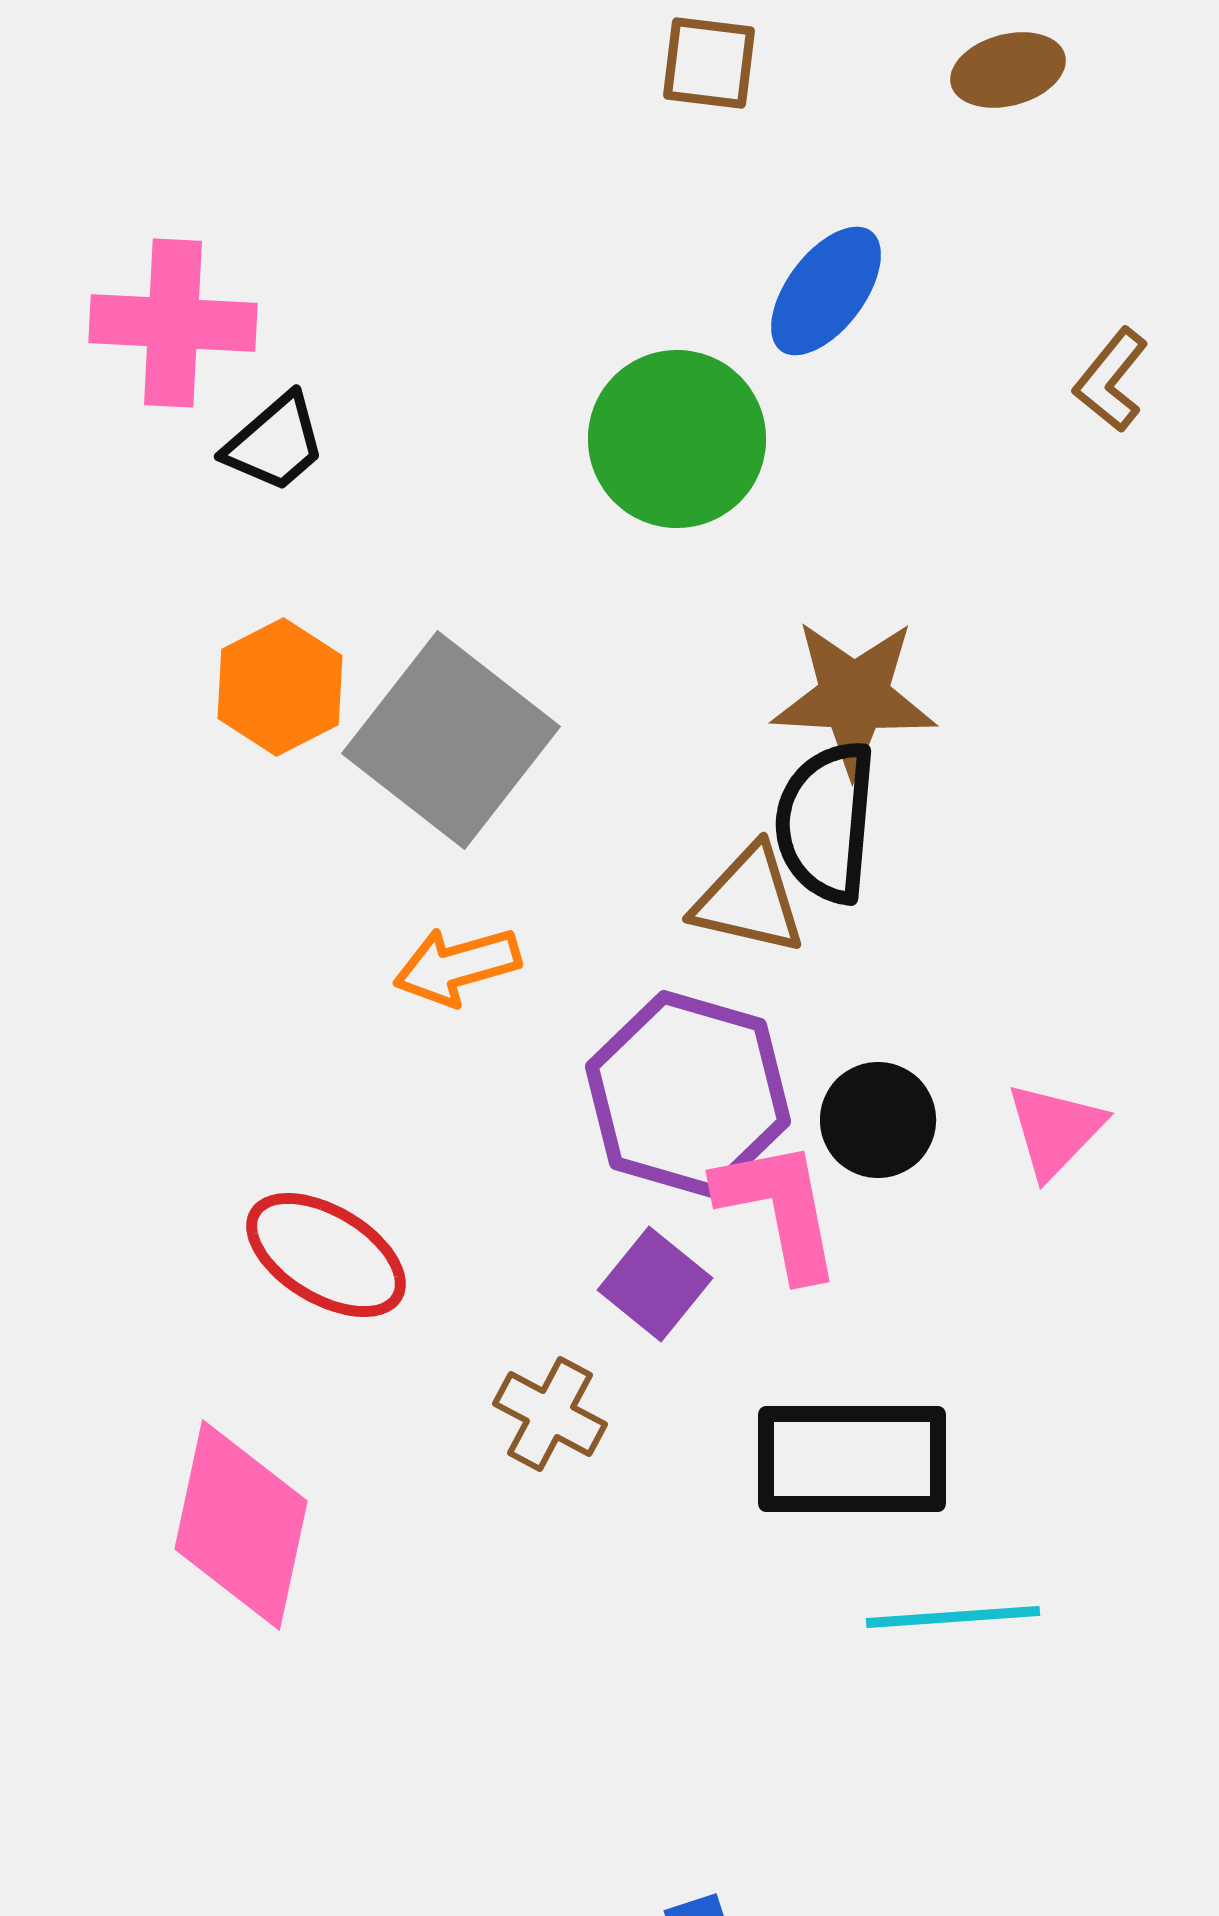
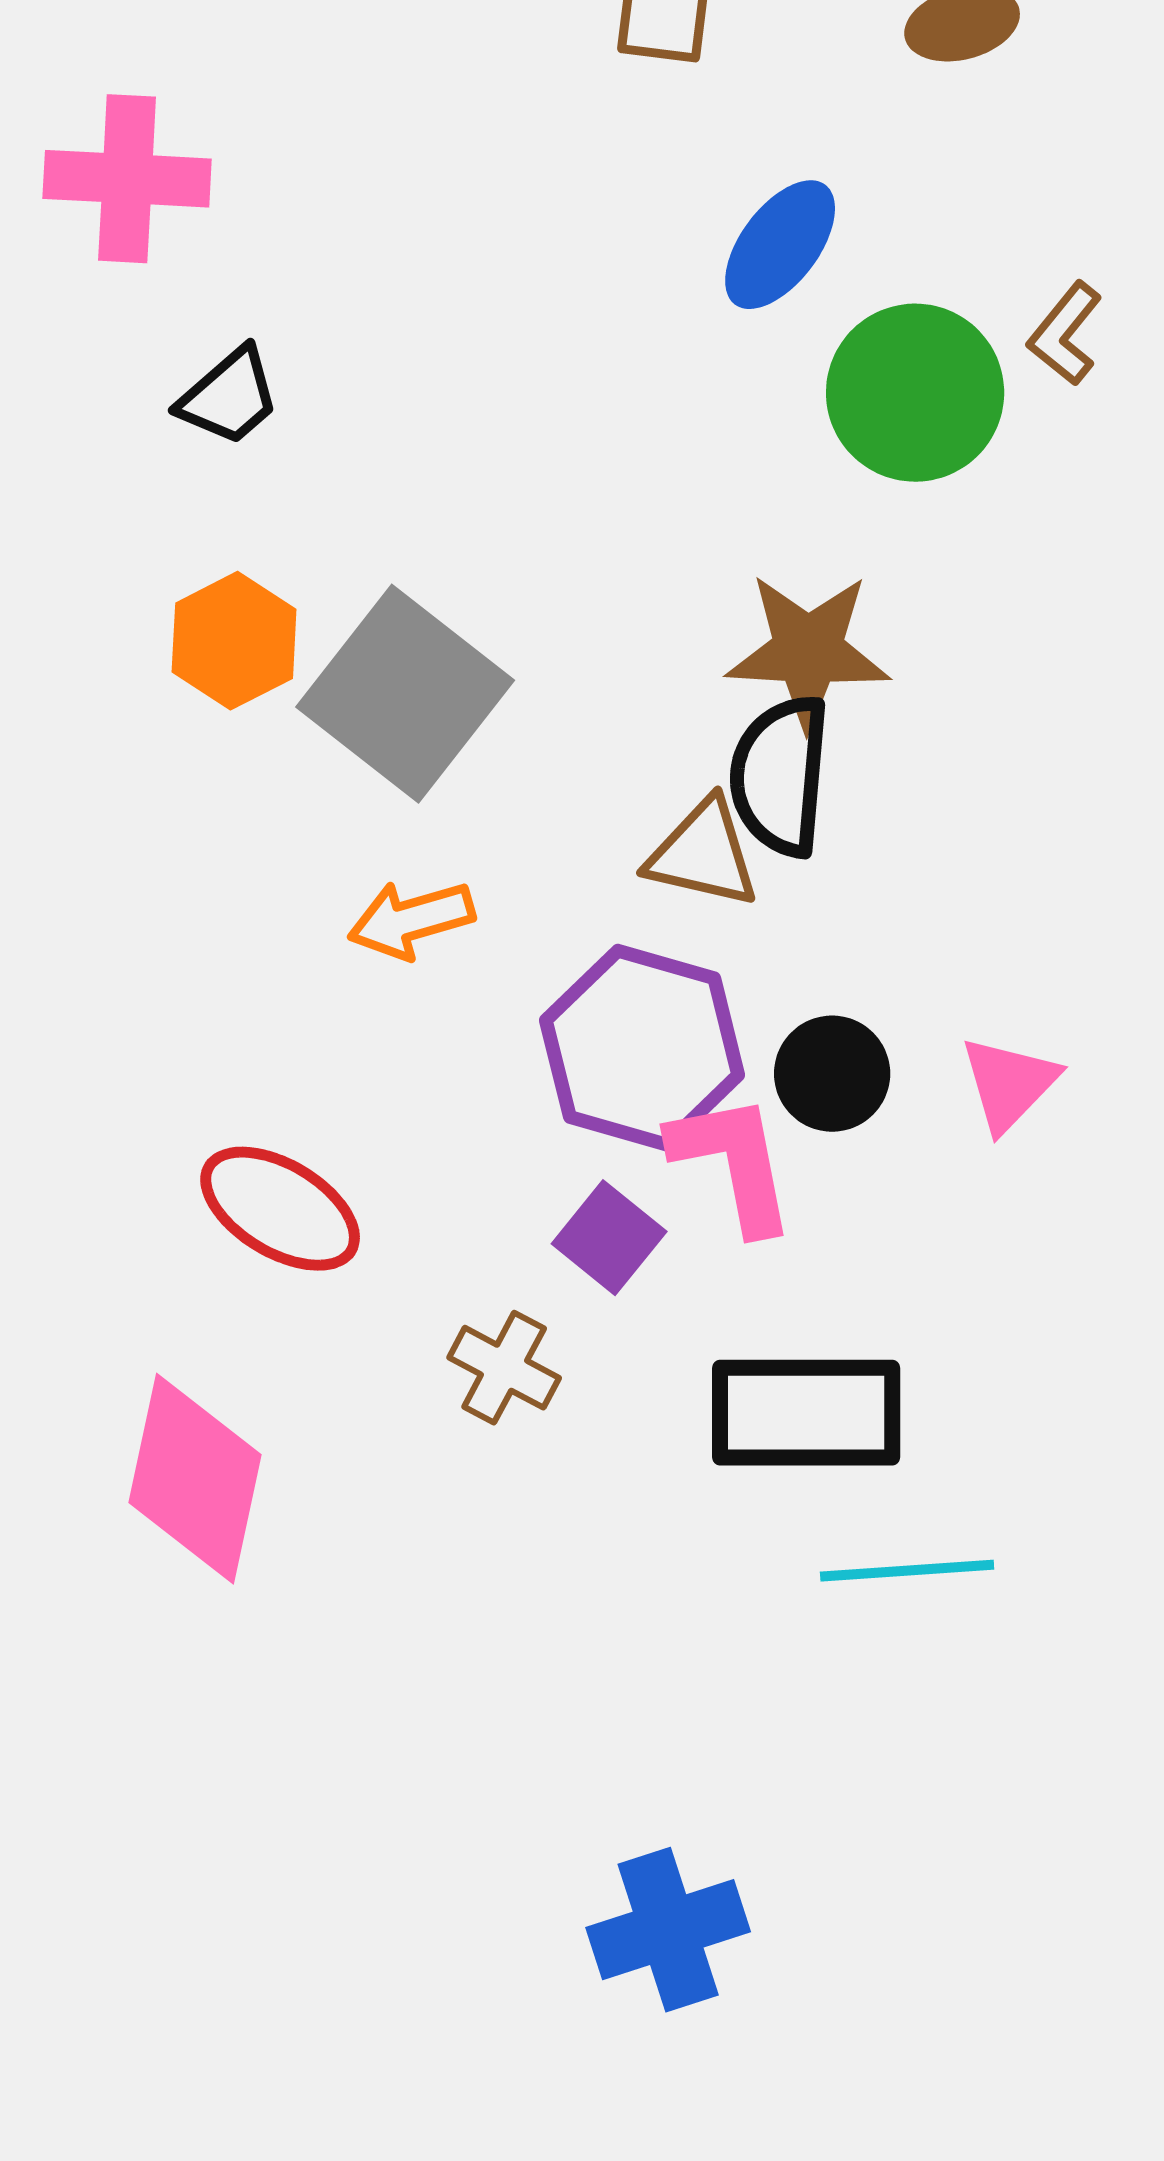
pink cross: (173, 323) -> (127, 179), moved
green circle: (677, 439) -> (915, 393), moved

